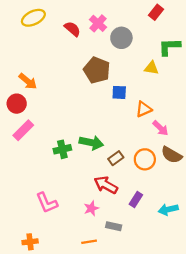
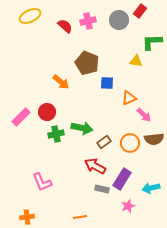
pink cross: (98, 23) -> (88, 21), turned 35
gray circle: (121, 38) -> (119, 20), moved
orange arrow: (28, 81) -> (61, 82), moved
red circle: (17, 104) -> (47, 112), moved
brown semicircle: (172, 155) -> (154, 139), turned -36
purple rectangle: (136, 199) -> (122, 179), size x1.5
pink star: (91, 208) -> (128, 206), moved
gray rectangle: (114, 226) -> (102, 189), moved

